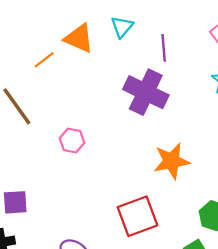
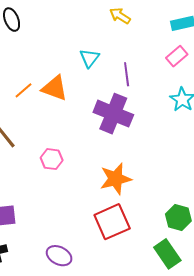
orange triangle: (79, 38) -> (55, 88), moved
orange star: (172, 161) -> (116, 179), moved

